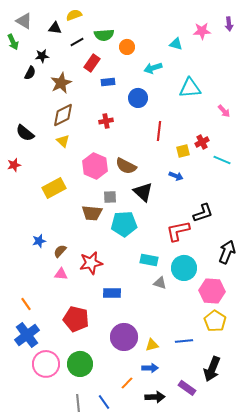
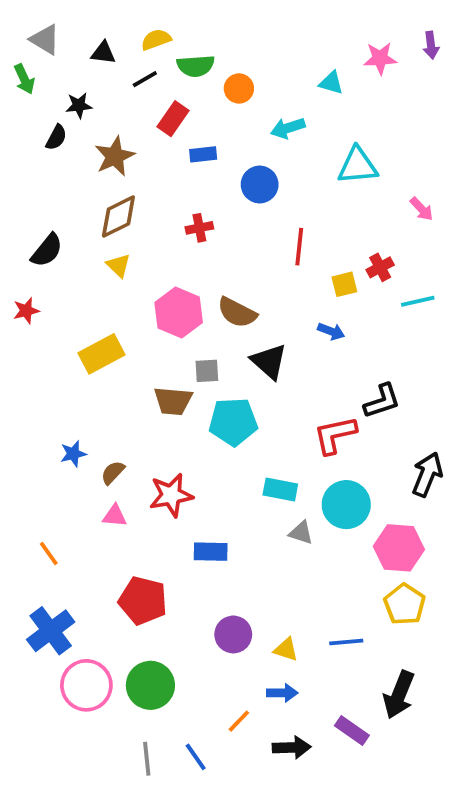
yellow semicircle: (74, 15) -> (156, 40), moved
black semicircle: (25, 133) -> (47, 250), turned -90
cyan line: (222, 160) -> (418, 301), turned -36
orange line: (26, 304) -> (49, 554), moved
purple circle: (124, 337) -> (233, 634), size x0.7
yellow triangle: (152, 345) -> (286, 650), turned 32

